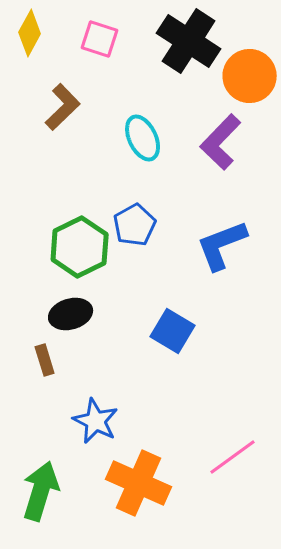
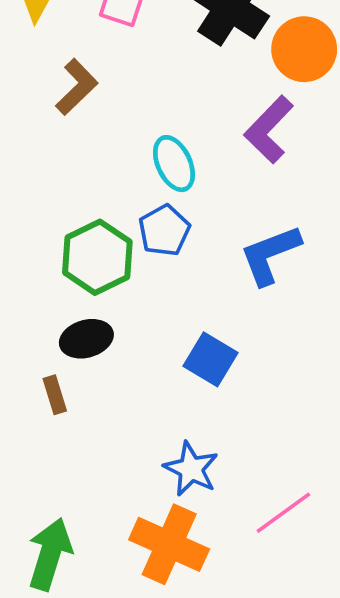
cyan ellipse: (143, 138) -> (174, 164), moved
blue star: (96, 421) -> (191, 469), moved

